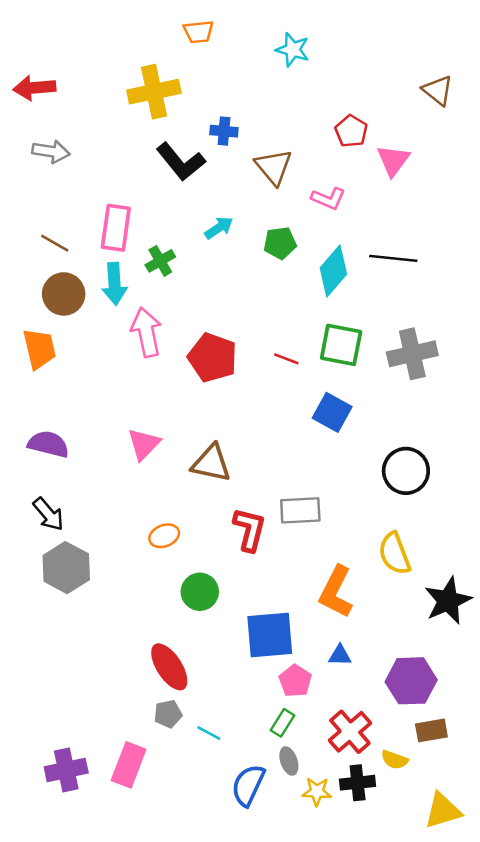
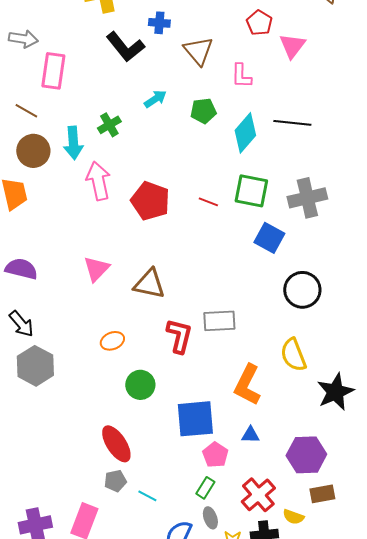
pink L-shape: (328, 199) -> (241, 76), turned 68
pink rectangle: (116, 228) -> (53, 71), moved
blue square: (332, 412) -> (269, 238), moved

